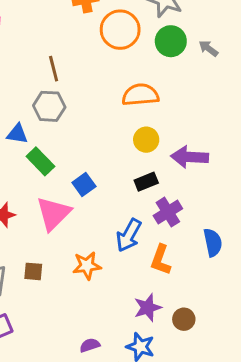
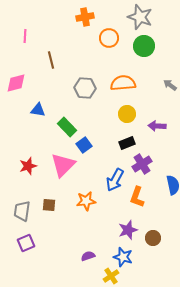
orange circle: (120, 30) -> (109, 38), size x0.7
gray arrow: (208, 48) -> (170, 85), moved
brown line: (54, 69) -> (51, 60), moved
gray hexagon: (49, 106) -> (85, 88), moved
purple arrow: (190, 157) -> (157, 126), size x0.7
green rectangle: (40, 161) -> (67, 127), moved

